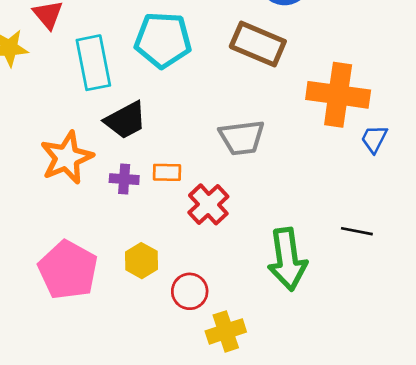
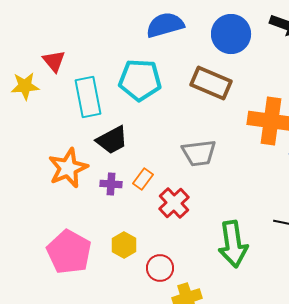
orange rectangle: (167, 172) -> (143, 179), turned -55

